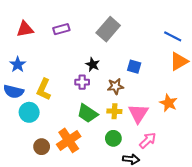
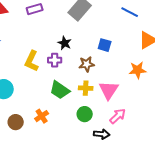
blue line: (173, 36) -> (130, 12), moved
yellow L-shape: (44, 89) -> (32, 61), moved
orange star: (168, 103) -> (138, 70), moved, turned -30
orange cross: (69, 140) -> (42, 116), size x0.6

